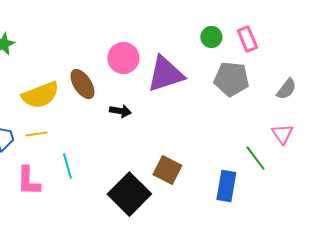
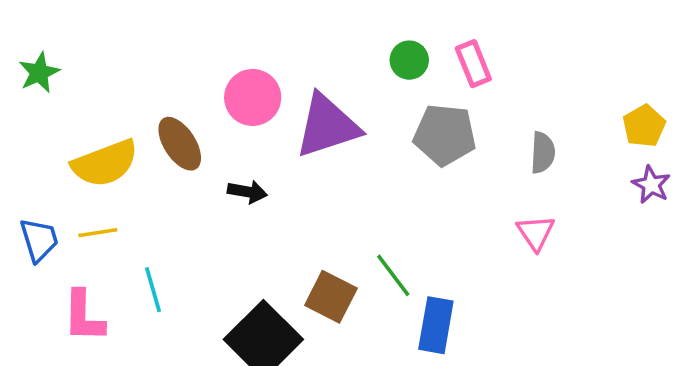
gray semicircle: (286, 89) -> (543, 153), turned -35
green line: (255, 158) -> (393, 275), moved

